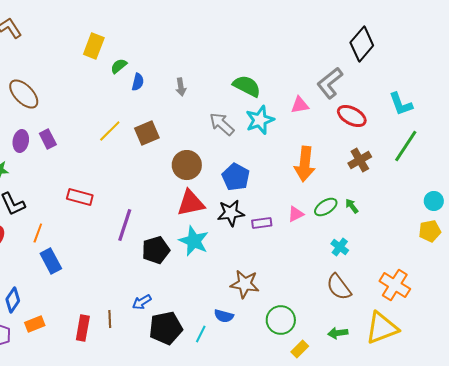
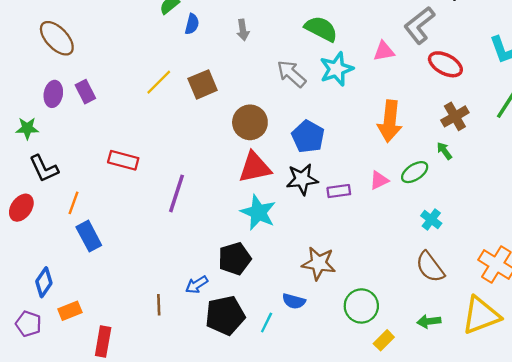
green arrow: (352, 206) -> (444, 151), moved
black pentagon: (156, 250) -> (235, 259), moved
red rectangle: (83, 328) -> (103, 342), moved

